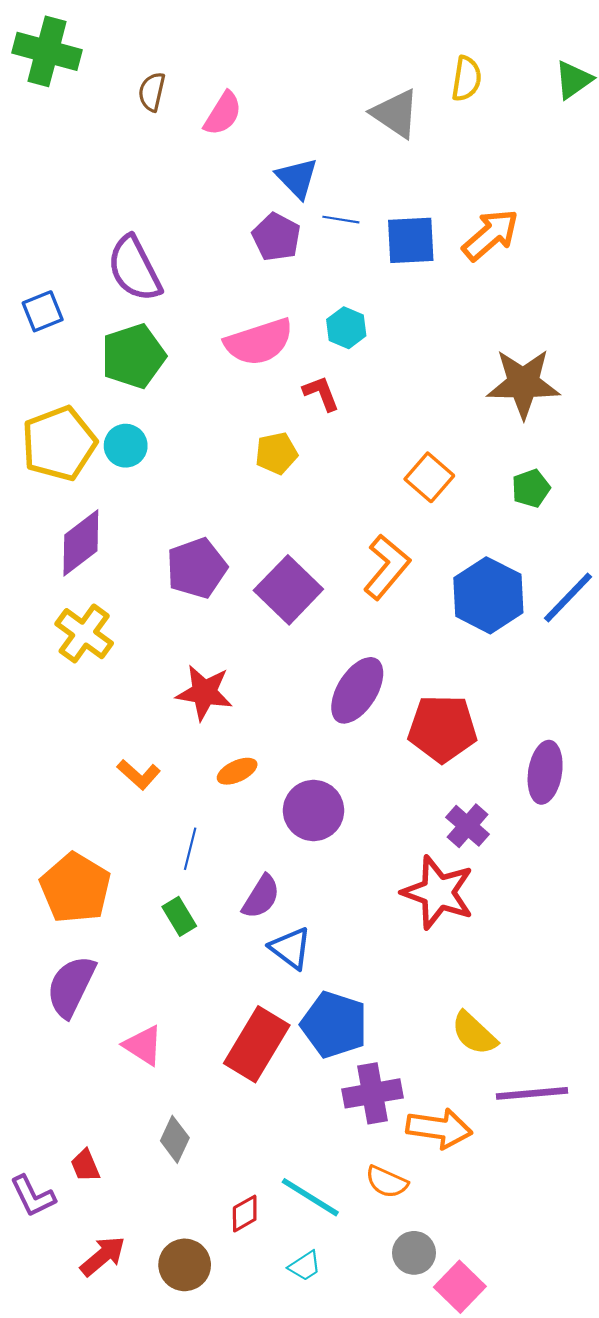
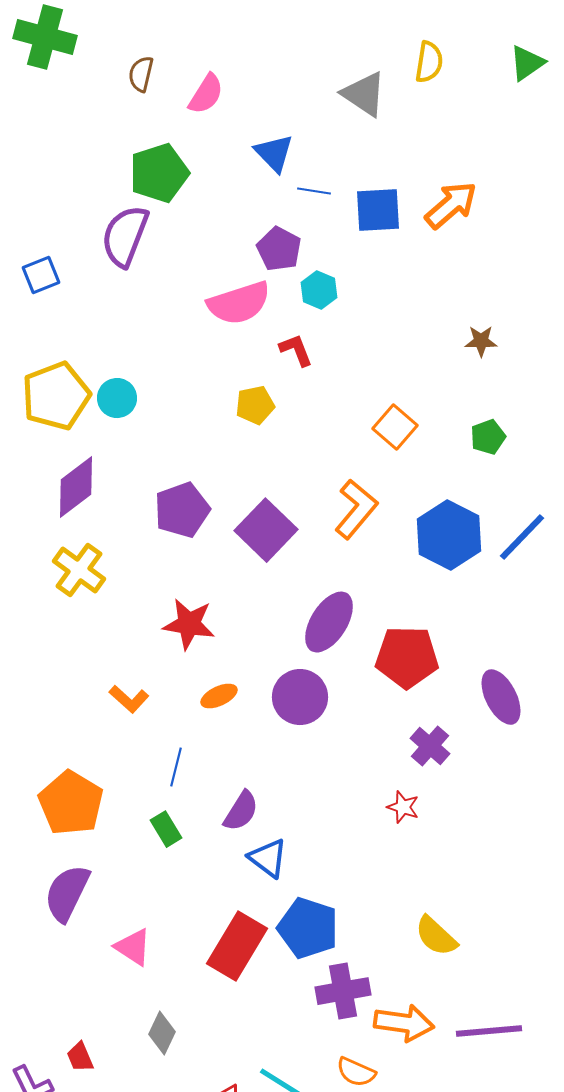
purple pentagon: (276, 237) -> (279, 249), moved
purple semicircle: (134, 269) -> (125, 236), turned 48
green pentagon: (133, 356) -> (159, 173), moved
brown star: (523, 383) -> (481, 341), size x0.5
purple ellipse: (545, 772) -> (501, 697), turned -36
purple circle: (314, 810) -> (300, 697), moved
red star: (438, 892) -> (403, 807), size x0.5
purple line: (532, 1093) -> (489, 1031), moved

